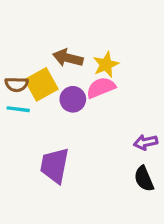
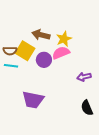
yellow square: (41, 84) -> (25, 51), turned -30
purple arrow: (146, 142) -> (84, 77), moved
purple trapezoid: (55, 165) -> (33, 100), turned -90

